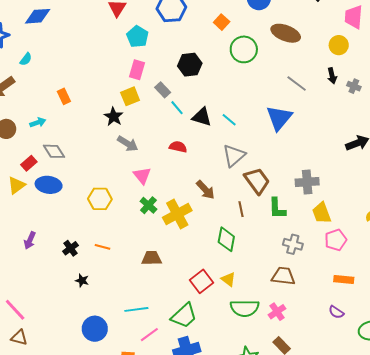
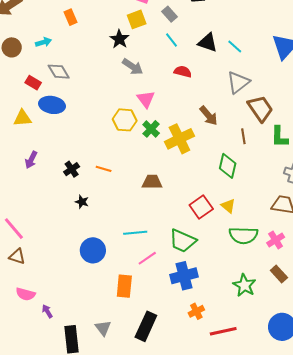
cyan line: (177, 108) -> (171, 40), moved
red rectangle: (29, 163) -> (33, 83), turned 70
yellow triangle: (17, 185) -> (23, 118), moved, turned 30
yellow hexagon: (100, 199) -> (125, 120), moved
green trapezoid: (184, 316) -> (183, 241), turned 64

